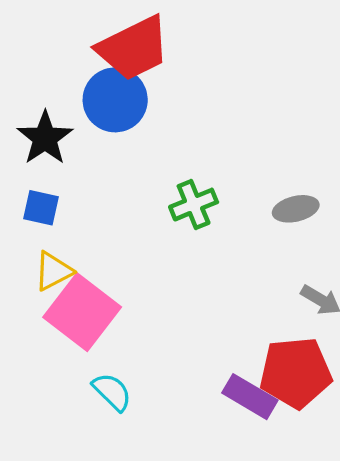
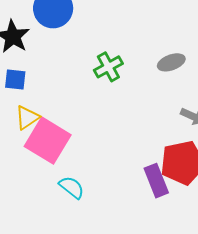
purple rectangle: (250, 397) -> (156, 181), turned 44

